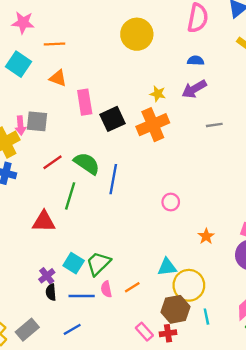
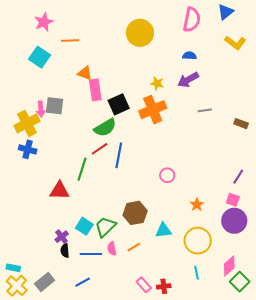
pink star: (23, 23) -> (44, 22), turned -30
orange triangle: (58, 78) -> (85, 73), moved
red line: (52, 162) -> (100, 149), moved
green semicircle: (87, 163) -> (105, 128), moved, turned 115
yellow circle: (189, 285) -> (198, 241), moved
brown hexagon: (175, 309) -> (135, 213), moved

